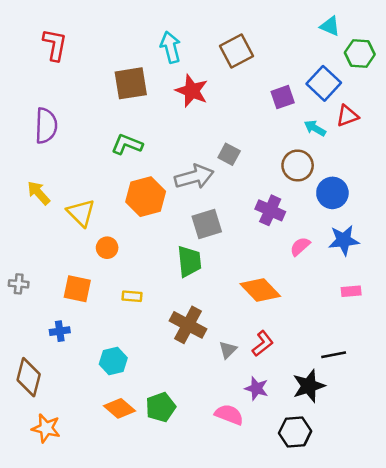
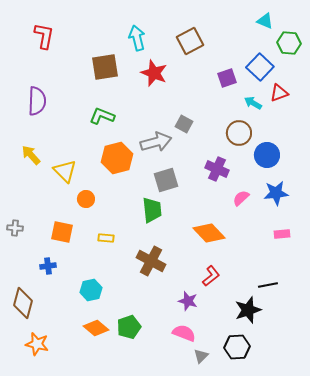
gray triangle: (228, 350) -> (201, 356), moved
purple star: (256, 388) -> (188, 301), moved

